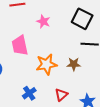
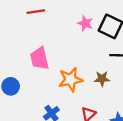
pink star: (43, 21) -> (85, 23), moved

